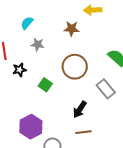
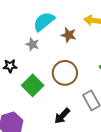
cyan semicircle: (27, 23) -> (44, 22), moved, size x1.6
green square: (45, 85) -> (33, 85), size x1.5

